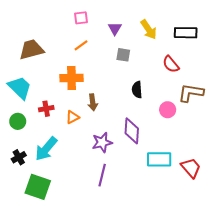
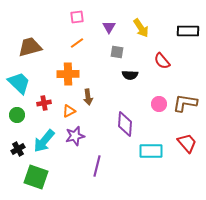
black rectangle: (186, 33) -> (188, 31), moved
black semicircle: (137, 90) -> (130, 75), moved, turned -84
brown L-shape: (191, 93) -> (185, 103), moved
purple star: (102, 142) -> (75, 136), moved
red trapezoid: (191, 168) -> (187, 143), moved

